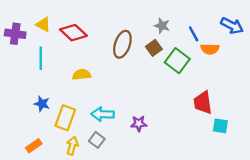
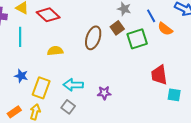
brown ellipse: (122, 44) -> (93, 38), moved
orange semicircle: (210, 49) -> (165, 29), turned 35
green square: (177, 61) -> (137, 39), turned 35
yellow arrow: (72, 146) -> (35, 112), moved

